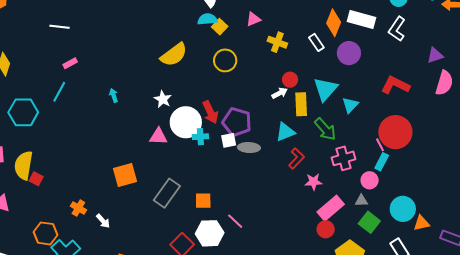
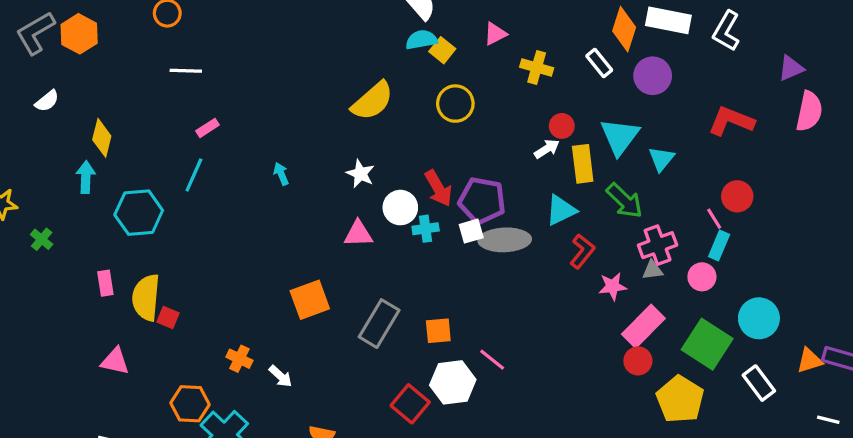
white circle: (186, 122) -> (400, 208), size x0.7
red circle: (395, 132) -> (737, 196), size x0.6
gray ellipse: (249, 148) -> (505, 240), size x1.4
gray triangle: (361, 201) -> (653, 270), moved
green square: (369, 222) -> (707, 344), size x1.4
orange triangle: (421, 223) -> (810, 361), moved

